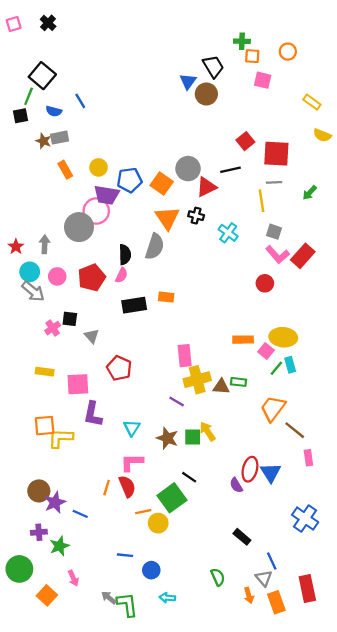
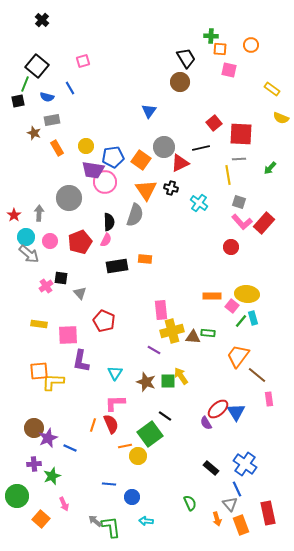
pink square: (14, 24) -> (83, 61), moved
blue triangle: (188, 81) -> (149, 111), moved
brown star: (43, 141) -> (34, 133), moved
pink circle: (96, 211) -> (105, 182), moved
red ellipse: (250, 469) -> (218, 409), turned 35
blue cross: (305, 518) -> (245, 464), moved

